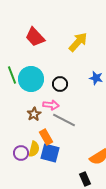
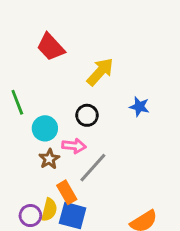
yellow arrow: (78, 42) -> (100, 72), moved
cyan circle: (31, 79) -> (45, 128), moved, size x0.7
gray line: (64, 120) -> (93, 168), turned -75

